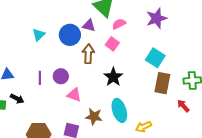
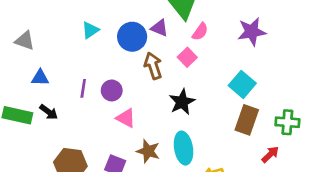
pink semicircle: (119, 24) -> (200, 32), turned 144
brown arrow: (88, 54) -> (153, 66), turned -30
red arrow: (183, 106) -> (270, 154), turned 80

